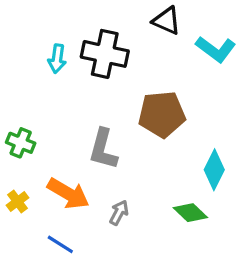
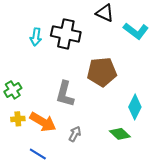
green cross: (21, 143) -> (13, 90), turned 36
yellow cross: (17, 202) -> (18, 119), moved, turned 32

